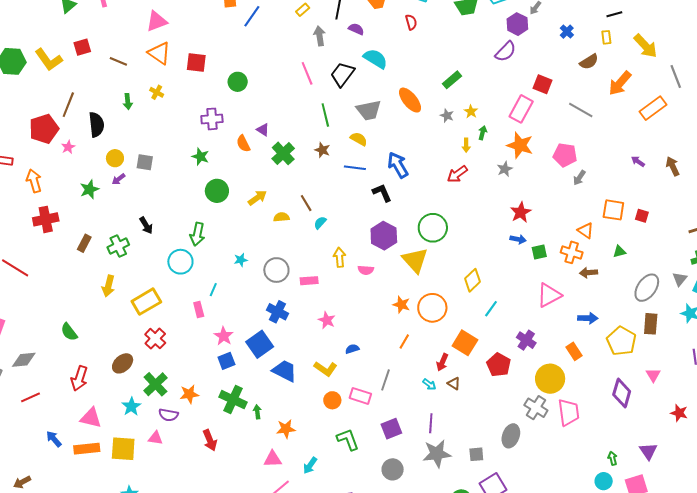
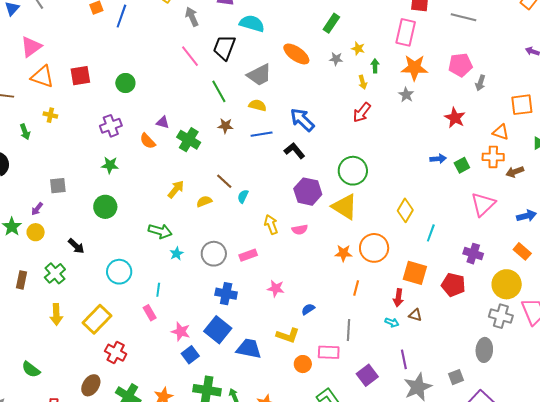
yellow circle: (115, 158) -> (36, 232), moved
green circle: (217, 191) -> (105, 207), moved
red star: (521, 212) -> (455, 118), moved
green arrow: (197, 234) -> (160, 231), moved, turned -70

